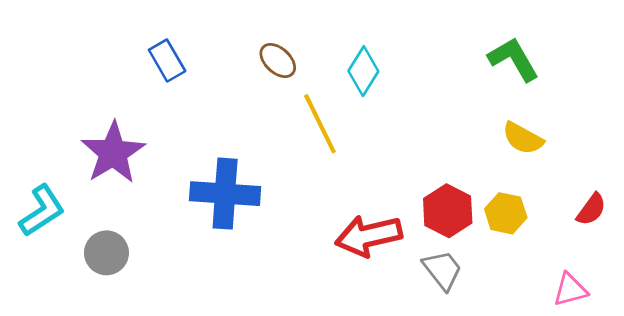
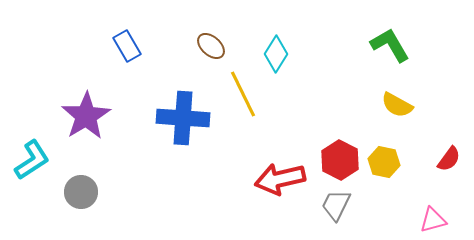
blue cross: (225, 194) -> (183, 118), moved
gray trapezoid: (442, 270) -> (336, 205), turned -116

